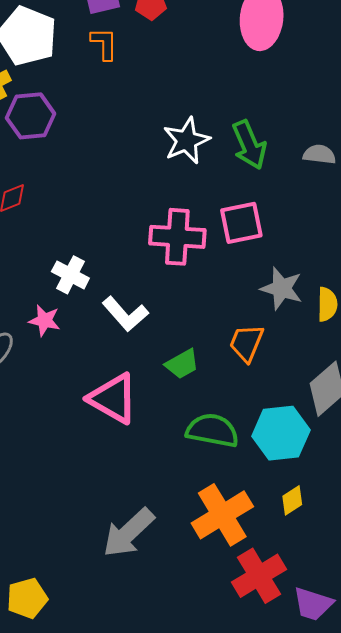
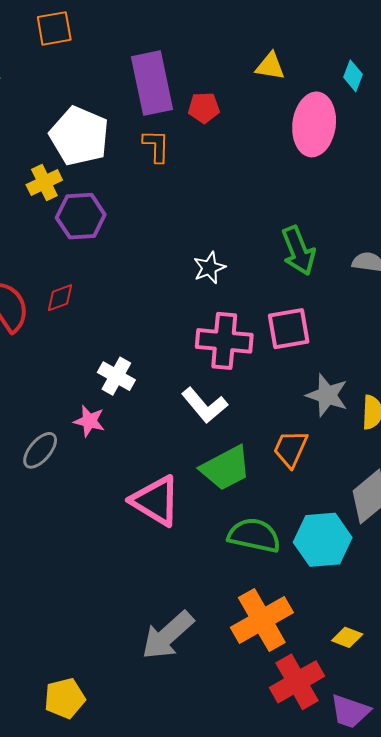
white star: (187, 141) -> (209, 268), moved, size x0.7
white L-shape: (125, 314) -> (204, 405), moved
green trapezoid: (182, 364) -> (226, 468), size x1.5
yellow diamond: (292, 500) -> (347, 637), moved, turned 52

